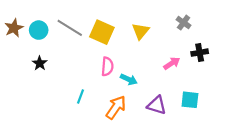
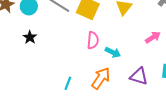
cyan line: (80, 97) -> (68, 83), moved

